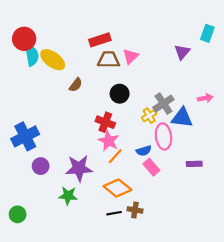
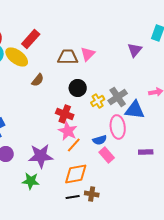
red rectangle: (100, 40) -> (31, 39), moved, turned -30
yellow cross: (149, 116) -> (98, 101), moved
orange diamond: (117, 188) -> (76, 174), turned -50

